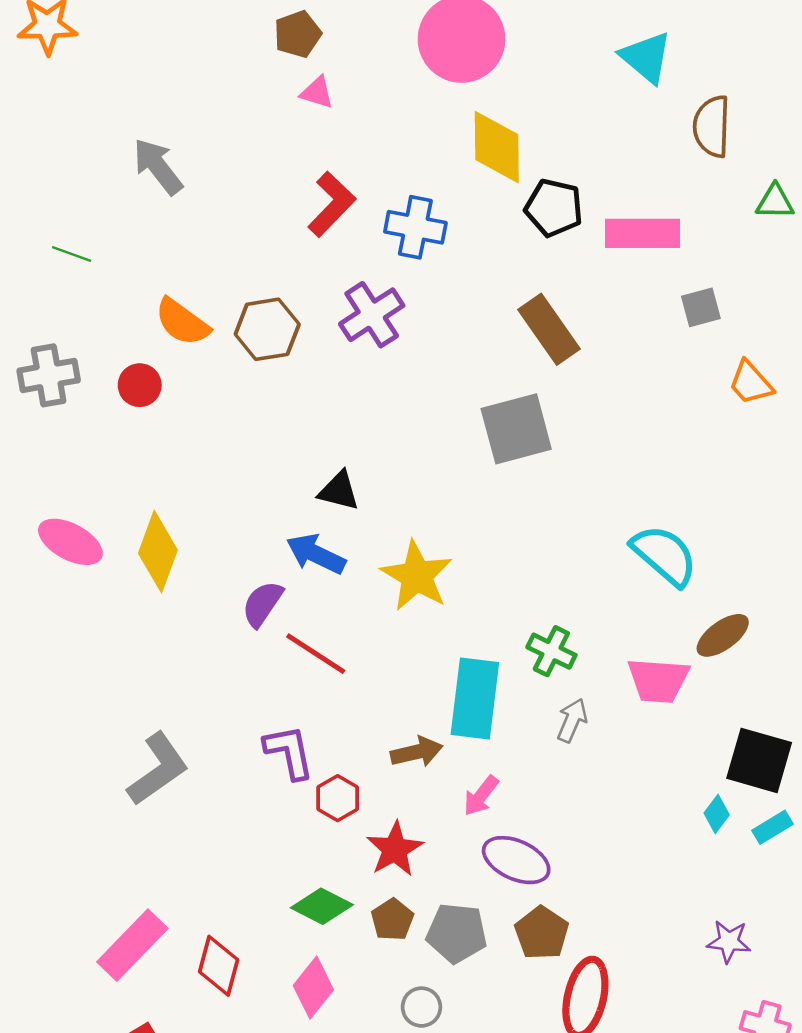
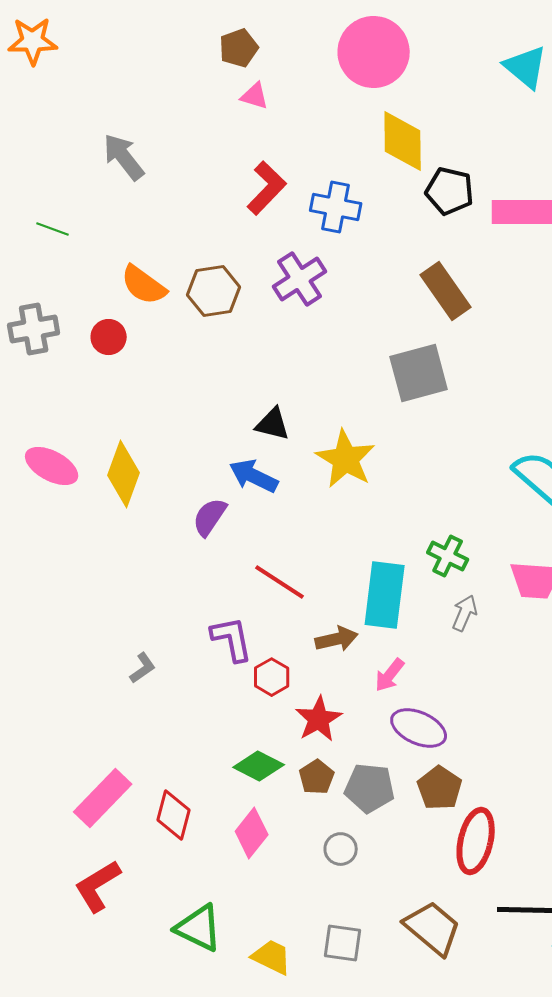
yellow star: (417, 576) -> (346, 459), moved
red line: (316, 654) -> (280, 582), moved
gray L-shape: (158, 769) -> (143, 668), moved, size x0.5

